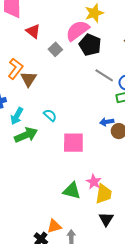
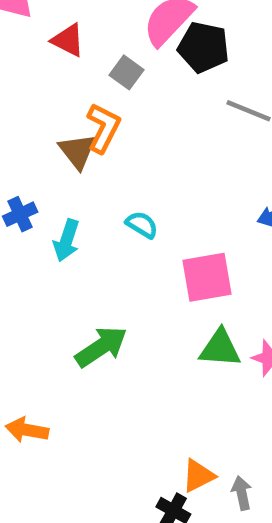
orange L-shape: (15, 69) -> (103, 128), moved
green arrow: (26, 135) -> (101, 347), moved
green triangle: (72, 191) -> (220, 348), moved

